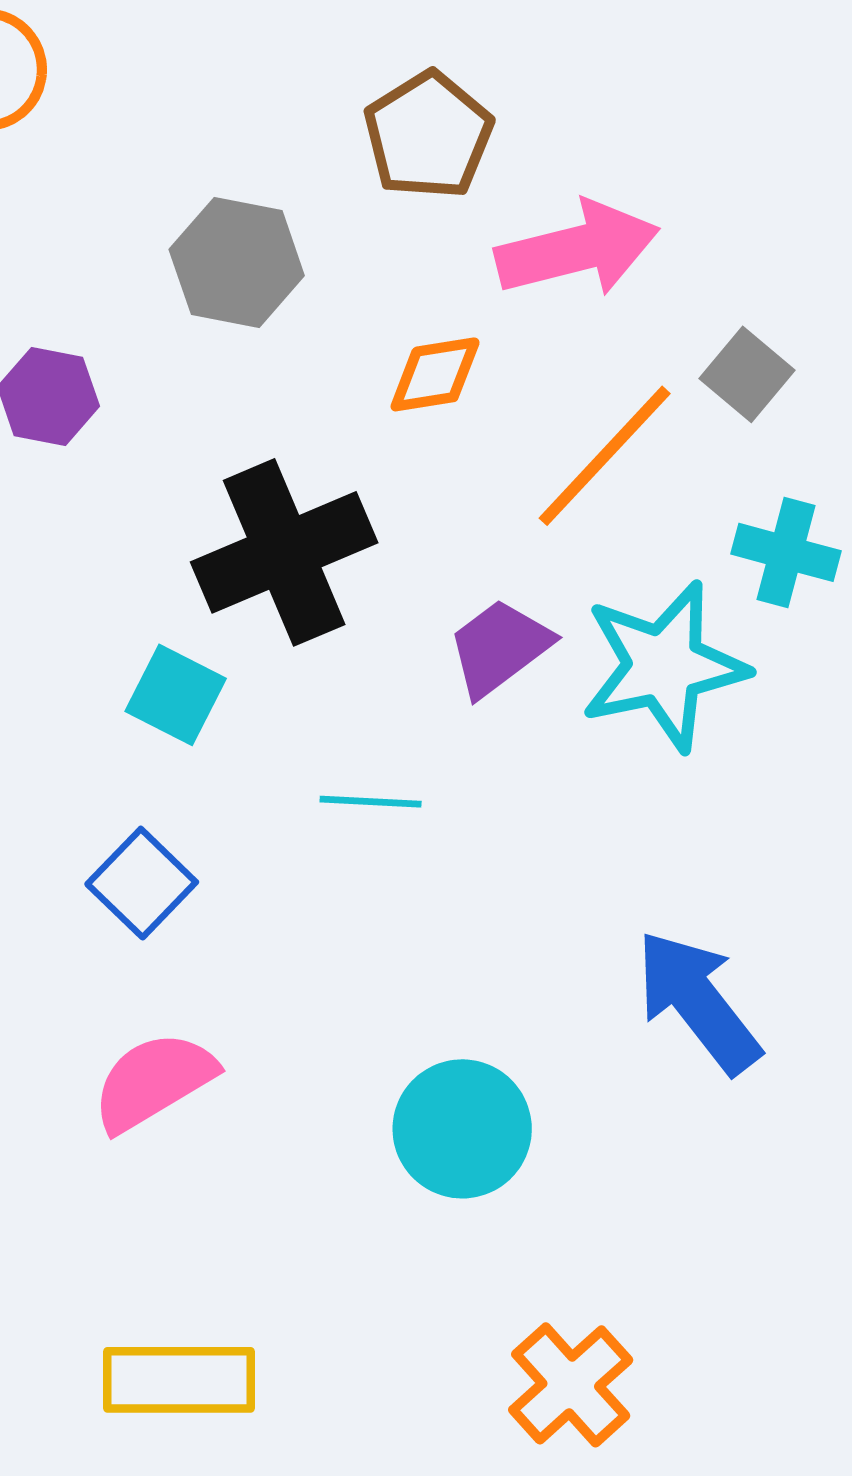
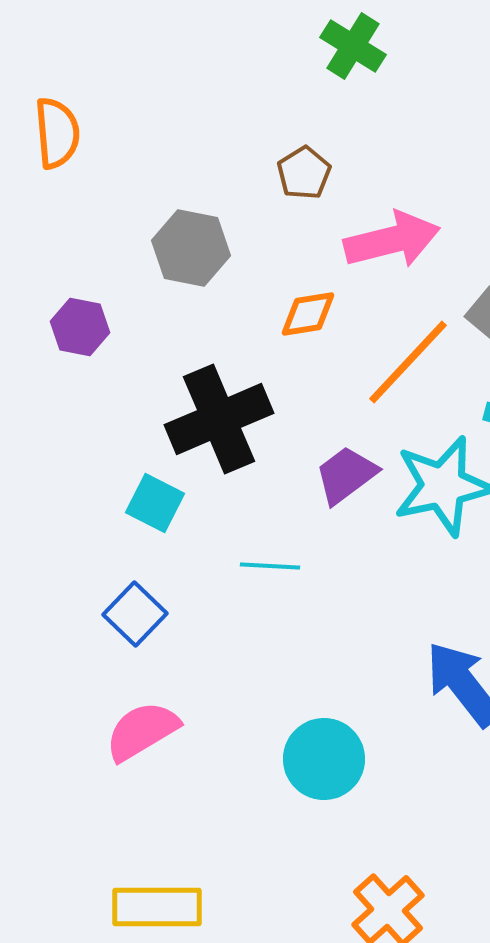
brown pentagon: (428, 135) -> (304, 173), size x0.7

